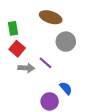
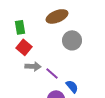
brown ellipse: (51, 17) -> (57, 16), turned -40
purple line: (46, 63) -> (52, 73), moved

